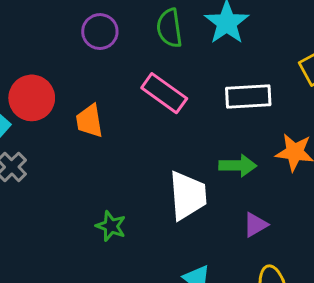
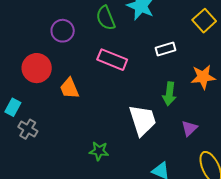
white rectangle: (248, 97) -> (166, 49), size x0.7
red circle: (32, 98) -> (37, 68), moved
green arrow: (238, 166) -> (169, 94), turned 110

